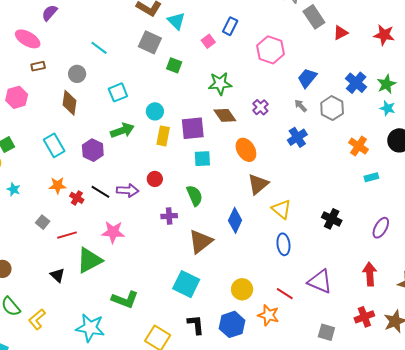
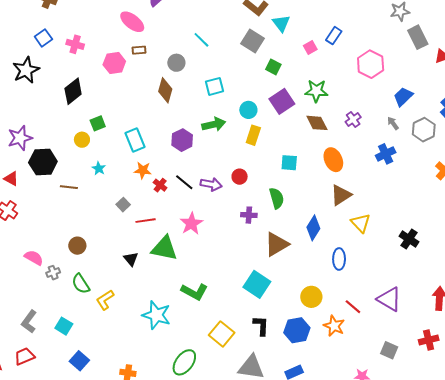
pink hexagon: (17, 97) -> (114, 63), moved
purple square: (193, 128) -> (282, 101), moved, turned -35
cyan rectangle: (54, 145) -> (135, 140), moved
pink star: (113, 232) -> (191, 224), turned 30
blue ellipse: (283, 244) -> (339, 259), moved
green triangle: (89, 260) -> (164, 248), turned 32

